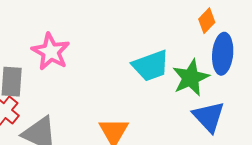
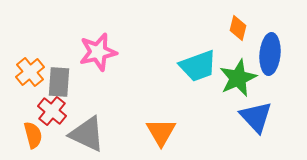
orange diamond: (207, 21) -> (238, 28), moved, turned -30
pink star: (51, 52) -> (98, 52), turned 30

